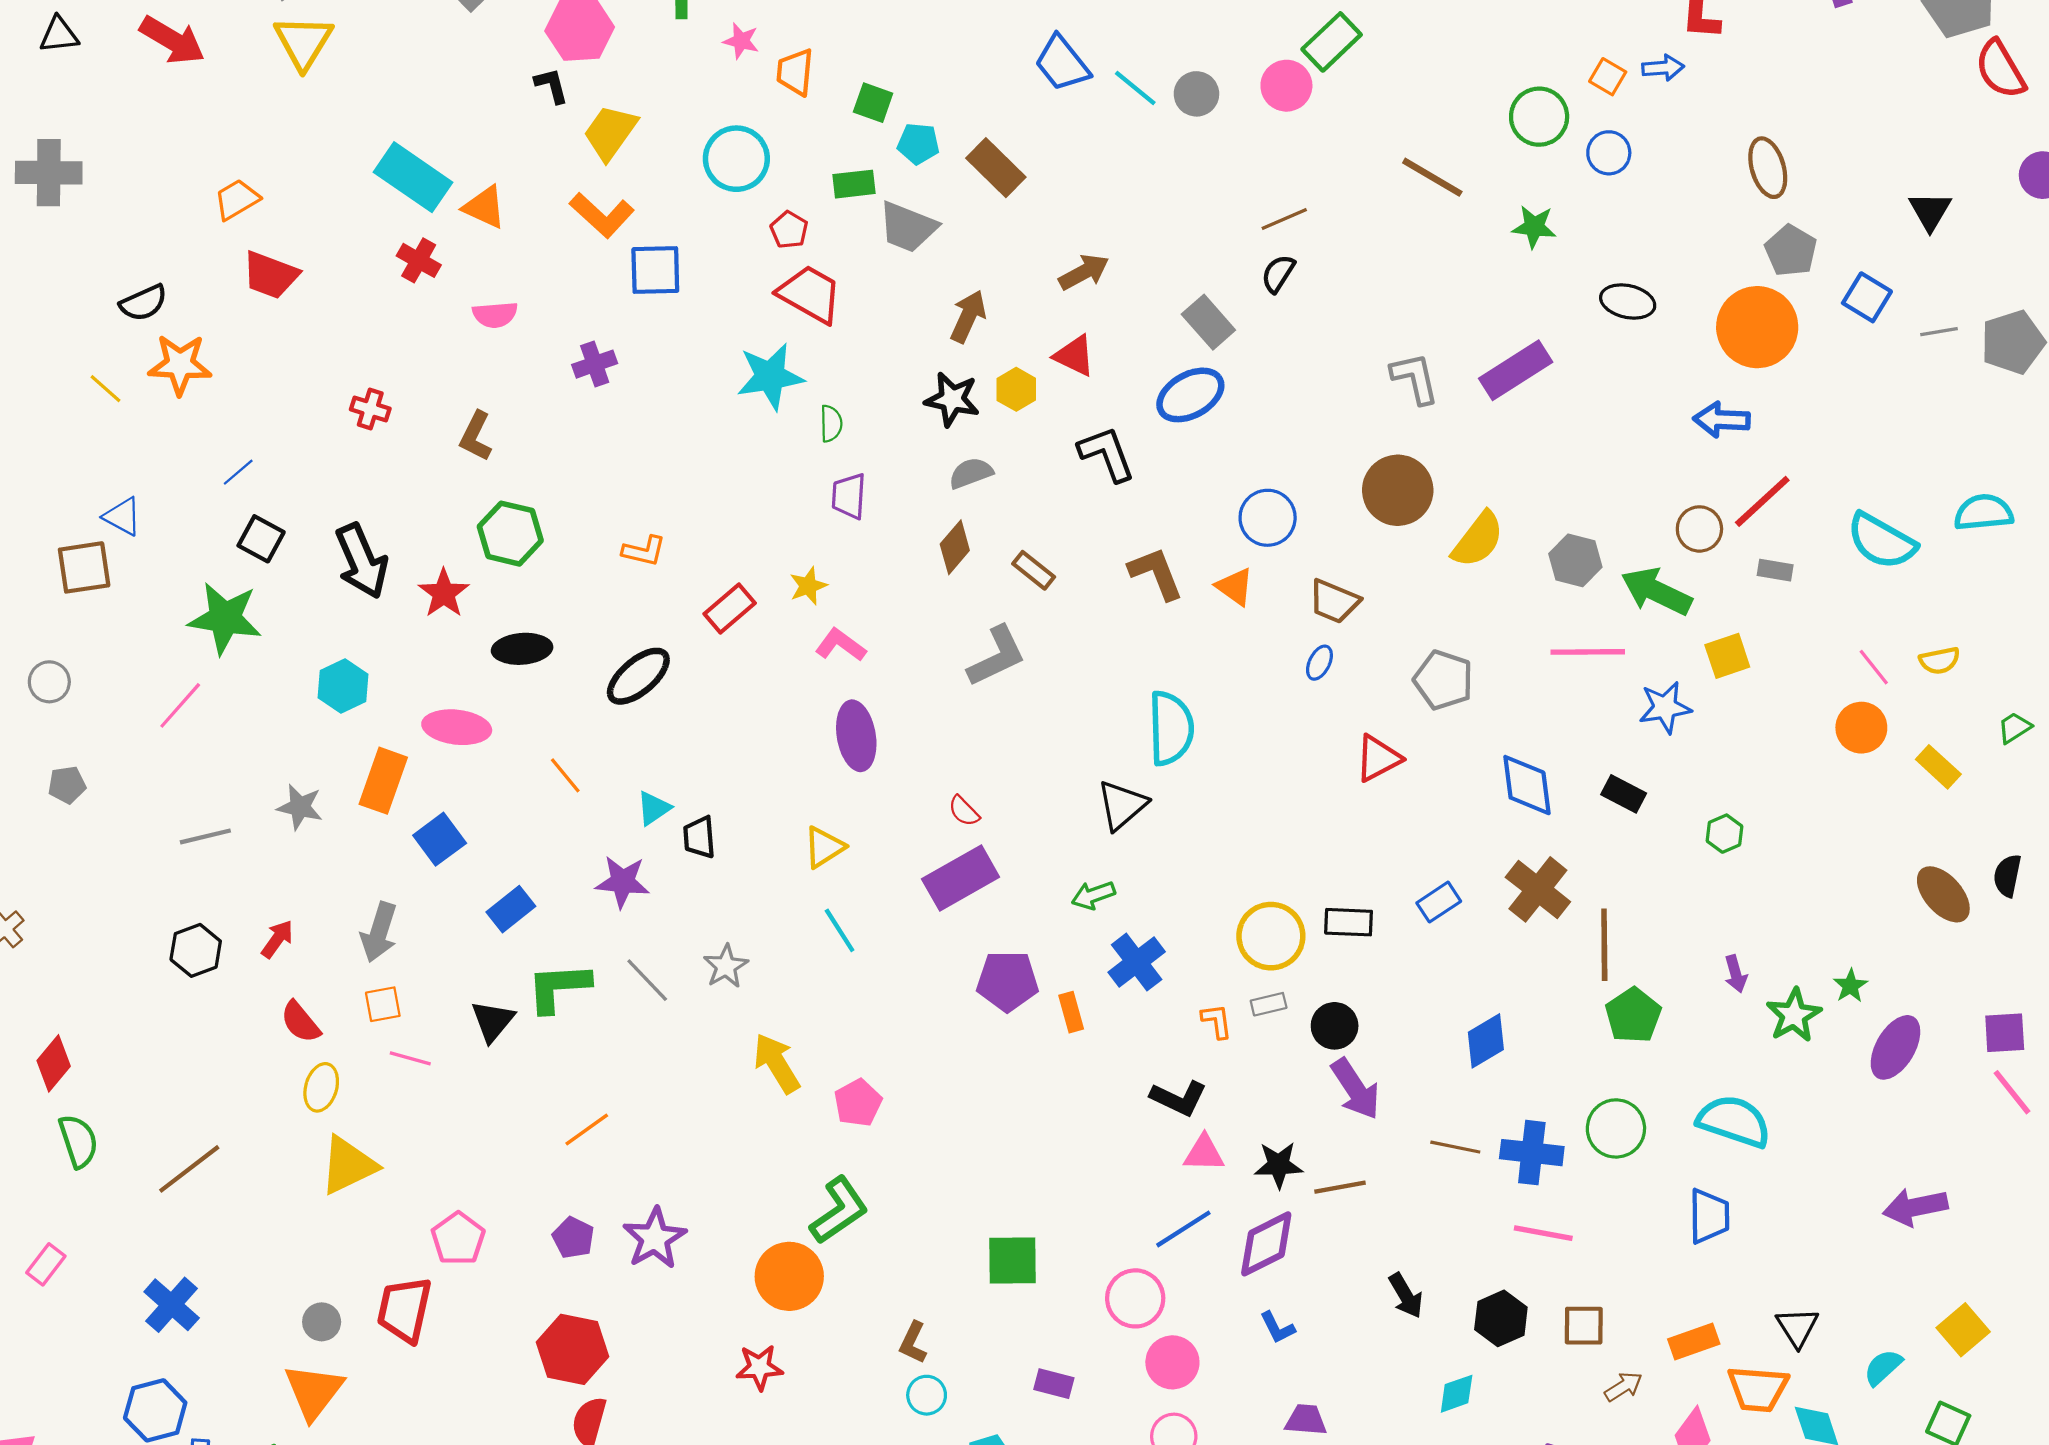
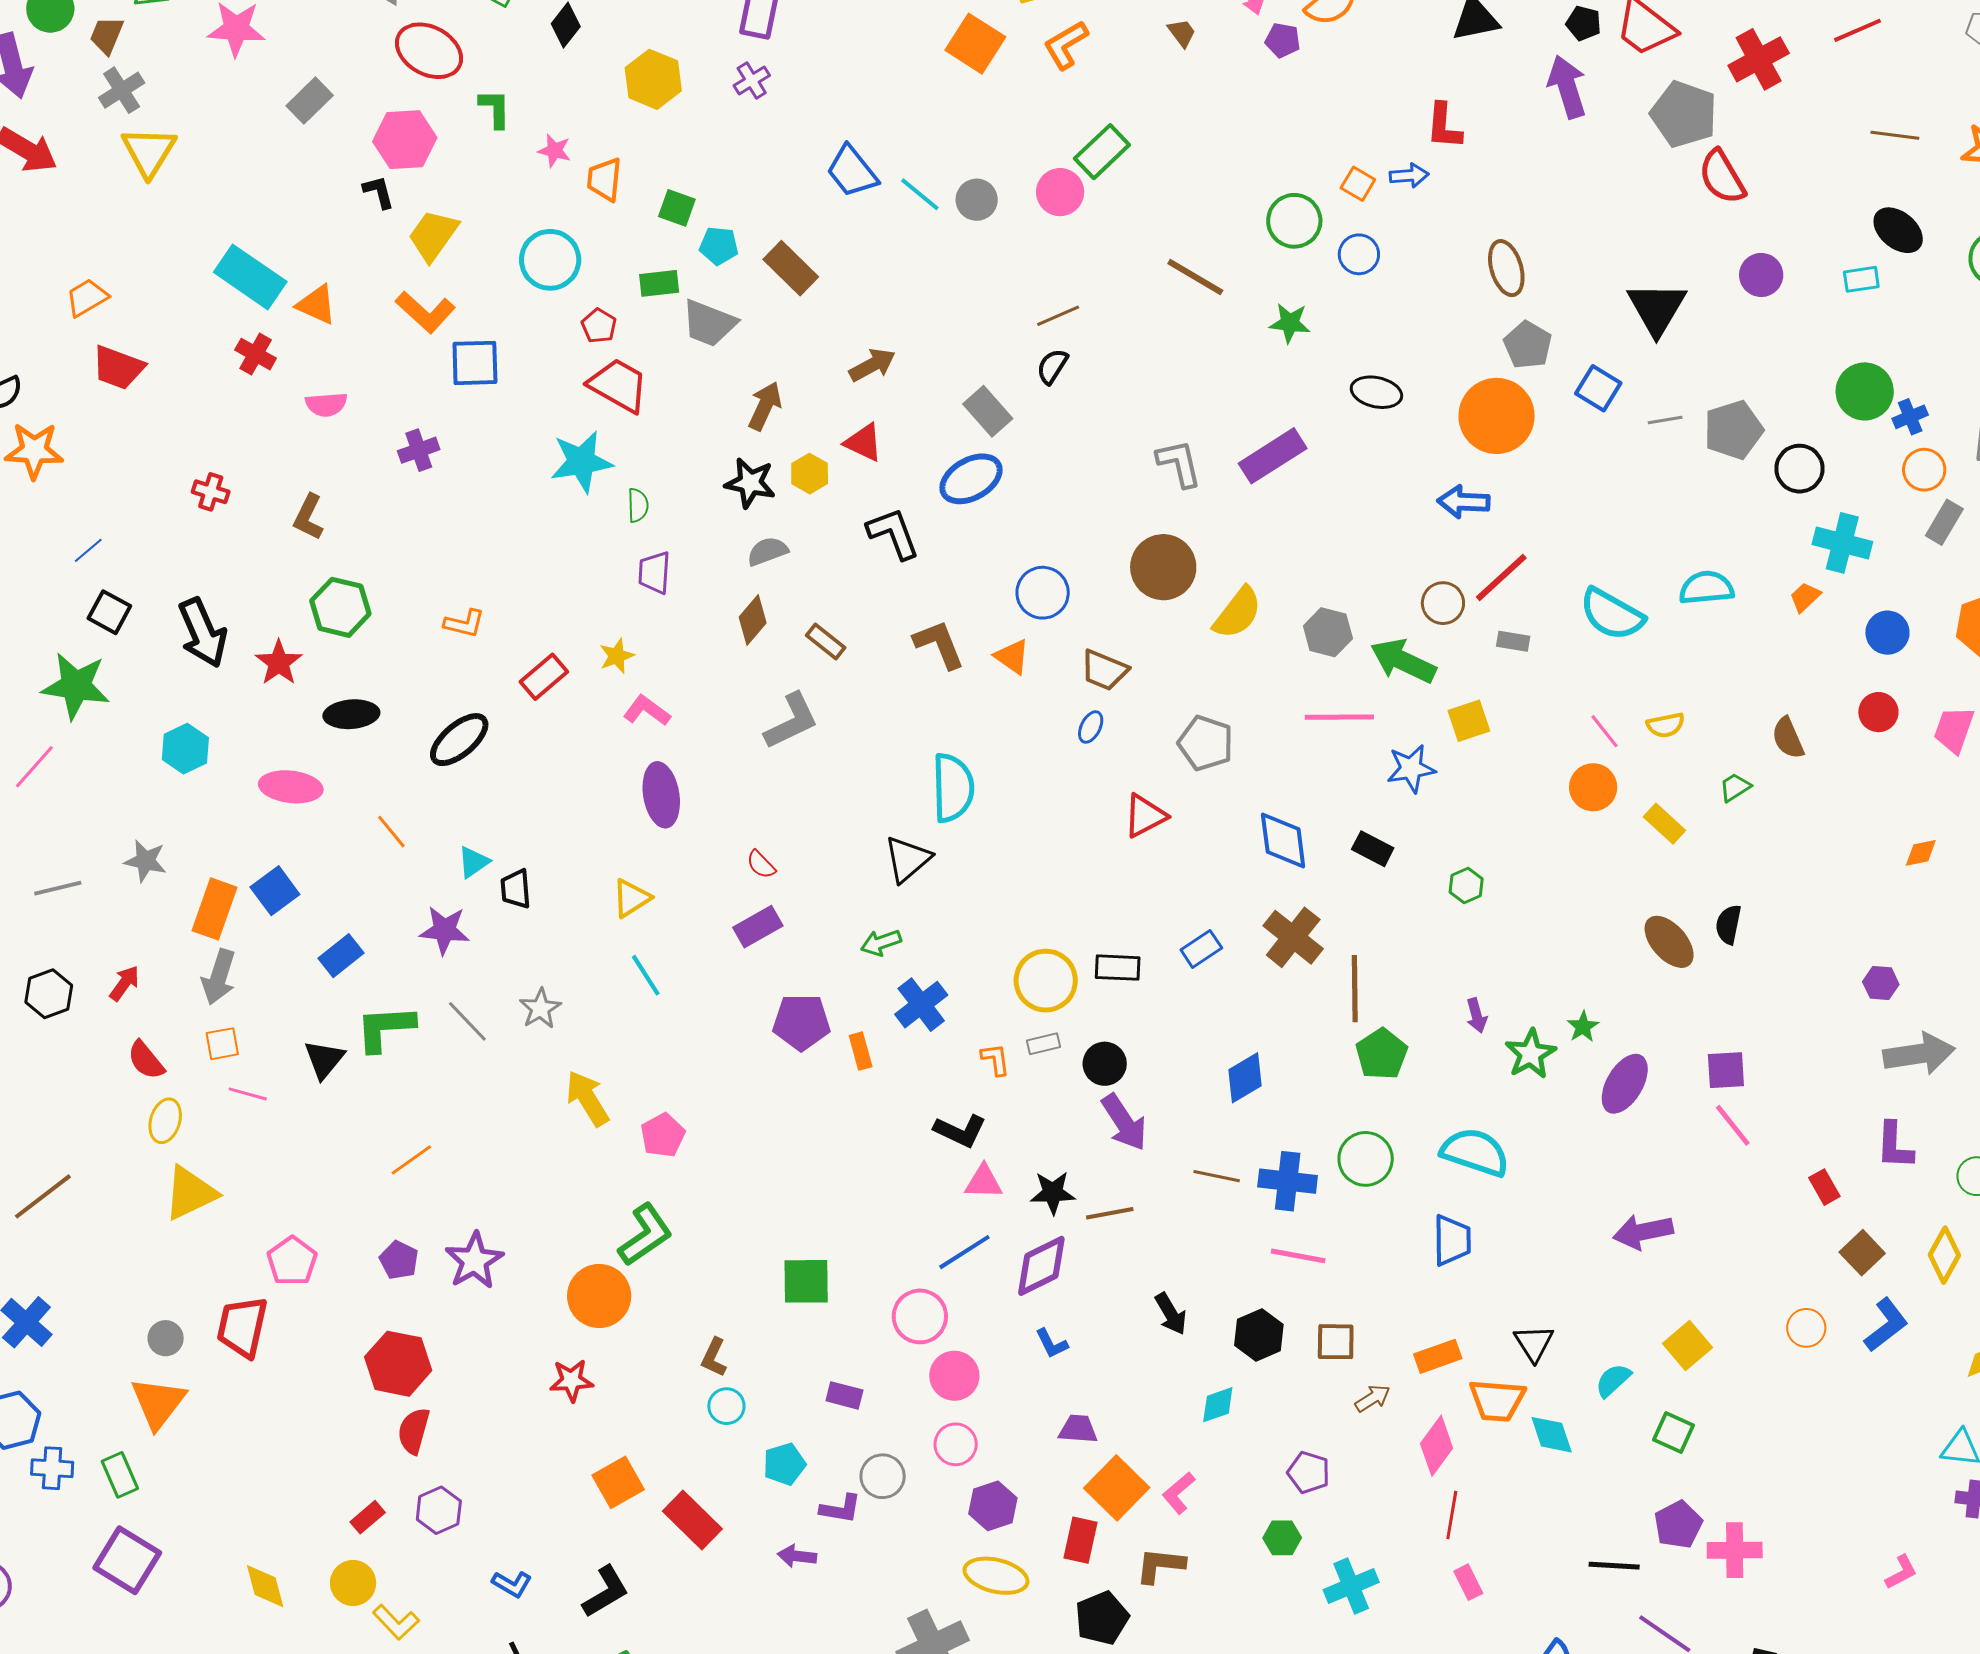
black triangle: (1930, 211) -> (1657, 308), size x1.5
orange rectangle: (383, 781) -> (214, 909), moved
purple rectangle: (961, 878) -> (758, 927), size x0.7

